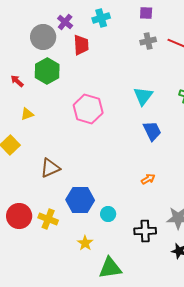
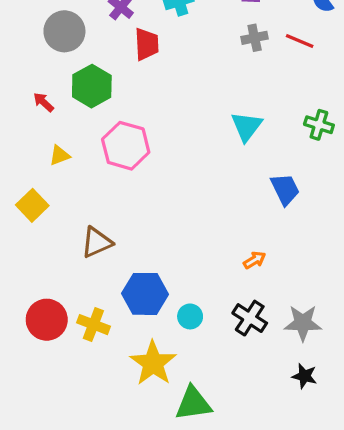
gray circle: (43, 37) -> (64, 31), moved
pink hexagon: (88, 109) -> (126, 146), moved
blue trapezoid: (152, 131) -> (285, 189), moved
black cross: (145, 231) -> (250, 318), moved, turned 35
yellow star: (85, 243) -> (153, 363), size x1.8

